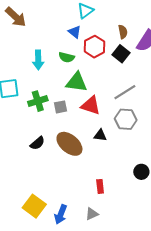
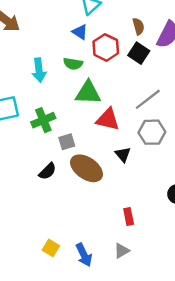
gray square: (60, 107) -> (67, 142), moved
black triangle: (100, 135) -> (123, 154), turned 48
yellow square: (34, 206) -> (51, 248), size x0.6
blue arrow: (61, 214) -> (84, 255), turned -42

